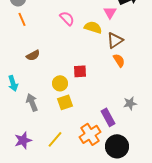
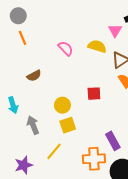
pink semicircle: (67, 18) -> (66, 48), moved
red square: (80, 71) -> (94, 94), moved
orange cross: (90, 134) -> (94, 159), turned 30
yellow line: (55, 139) -> (54, 151), moved

